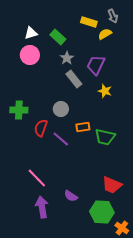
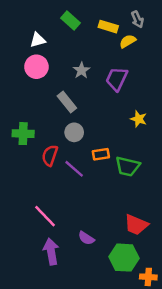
green rectangle: (58, 37) -> (70, 21), moved
gray rectangle: (74, 79) -> (67, 102), moved
yellow star: (105, 91) -> (139, 119), moved
orange cross: (122, 228) -> (148, 277), turned -32

